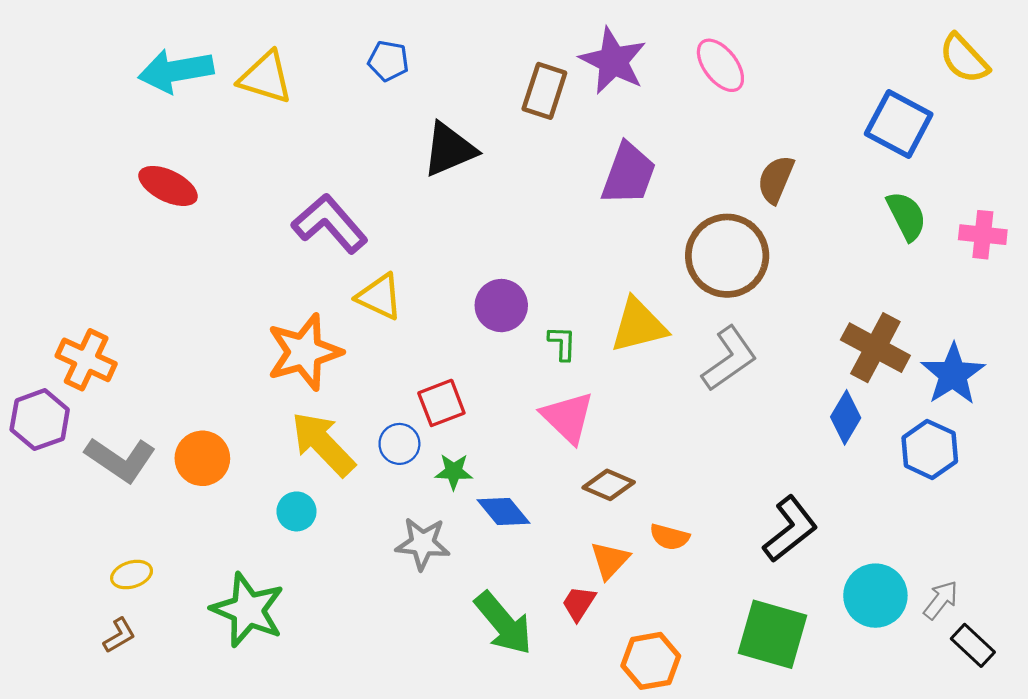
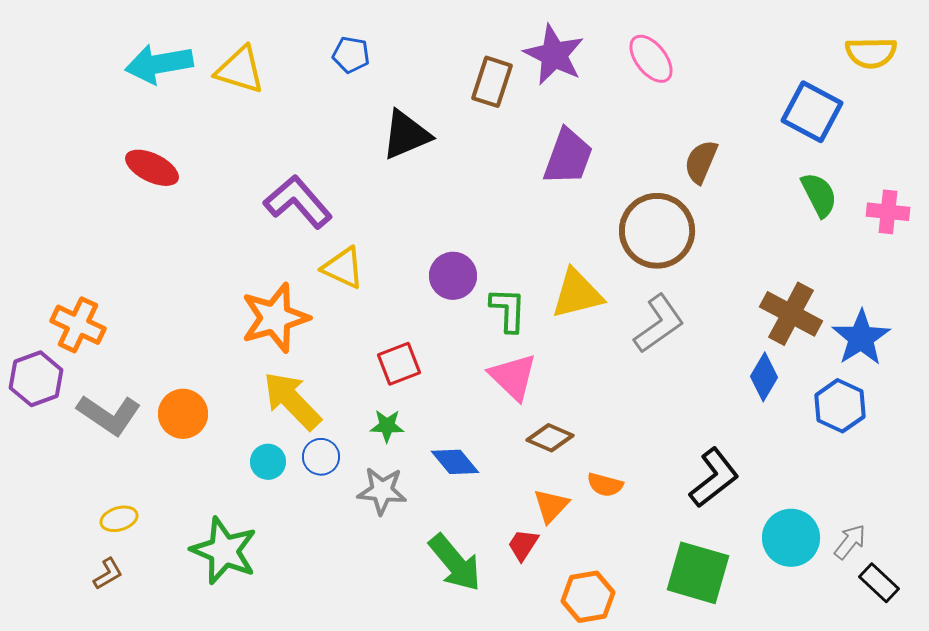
yellow semicircle: (964, 59) -> (871, 53), turned -48
green L-shape: (562, 343) -> (508, 310), size x1.4
blue circle: (399, 444) -> (321, 457), moved
green star: (454, 472) -> (387, 426), moved

